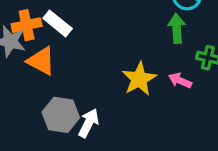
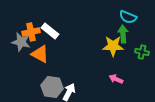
yellow star: (139, 79) -> (113, 46), moved, turned 30
pink arrow: (180, 81) -> (116, 79), moved

